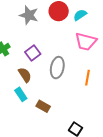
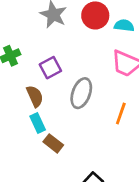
cyan semicircle: (80, 15) -> (124, 25), turned 32
cyan rectangle: (21, 94) -> (38, 123), moved

